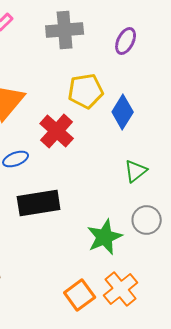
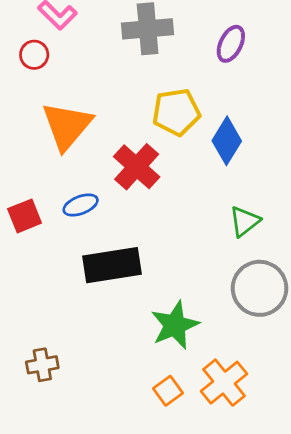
gray circle: (147, 220) -> (260, 288), size x1.4
green star: (105, 237) -> (175, 325), moved
orange square: (80, 295) -> (168, 391), size x0.7

